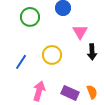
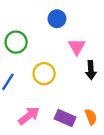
green circle: (30, 17) -> (16, 42), moved
pink arrow: (39, 91) -> (29, 116), turned 36

